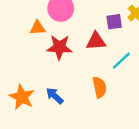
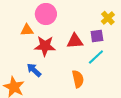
purple square: (114, 22) -> (97, 36), moved
blue arrow: (55, 96) -> (34, 70), moved

